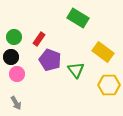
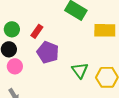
yellow rectangle: (103, 52) -> (105, 30), moved, turned -35
green triangle: (76, 70) -> (80, 70), moved

